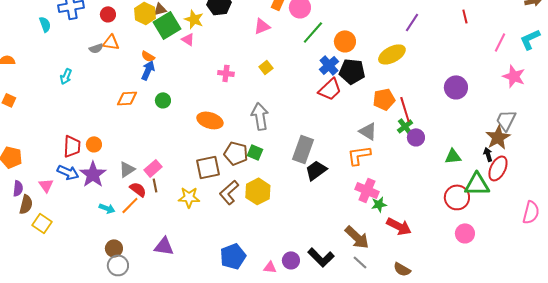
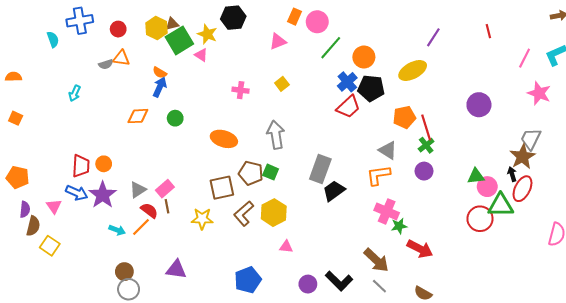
purple circle: (416, 137) -> (424, 171), moved
pink circle: (465, 233) -> (487, 187), moved
pink triangle: (270, 267) -> (286, 247), moved

